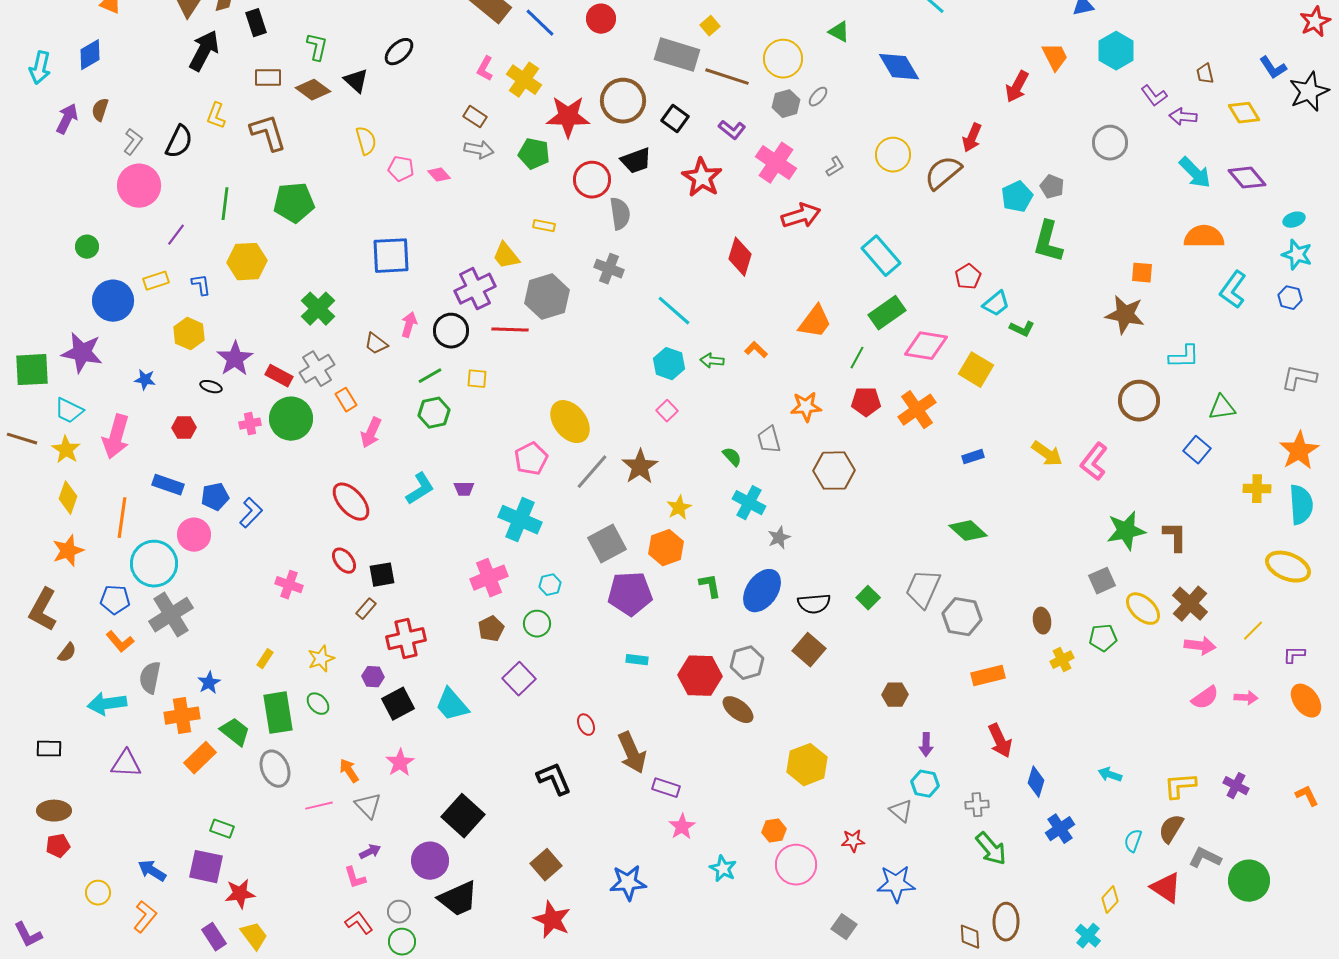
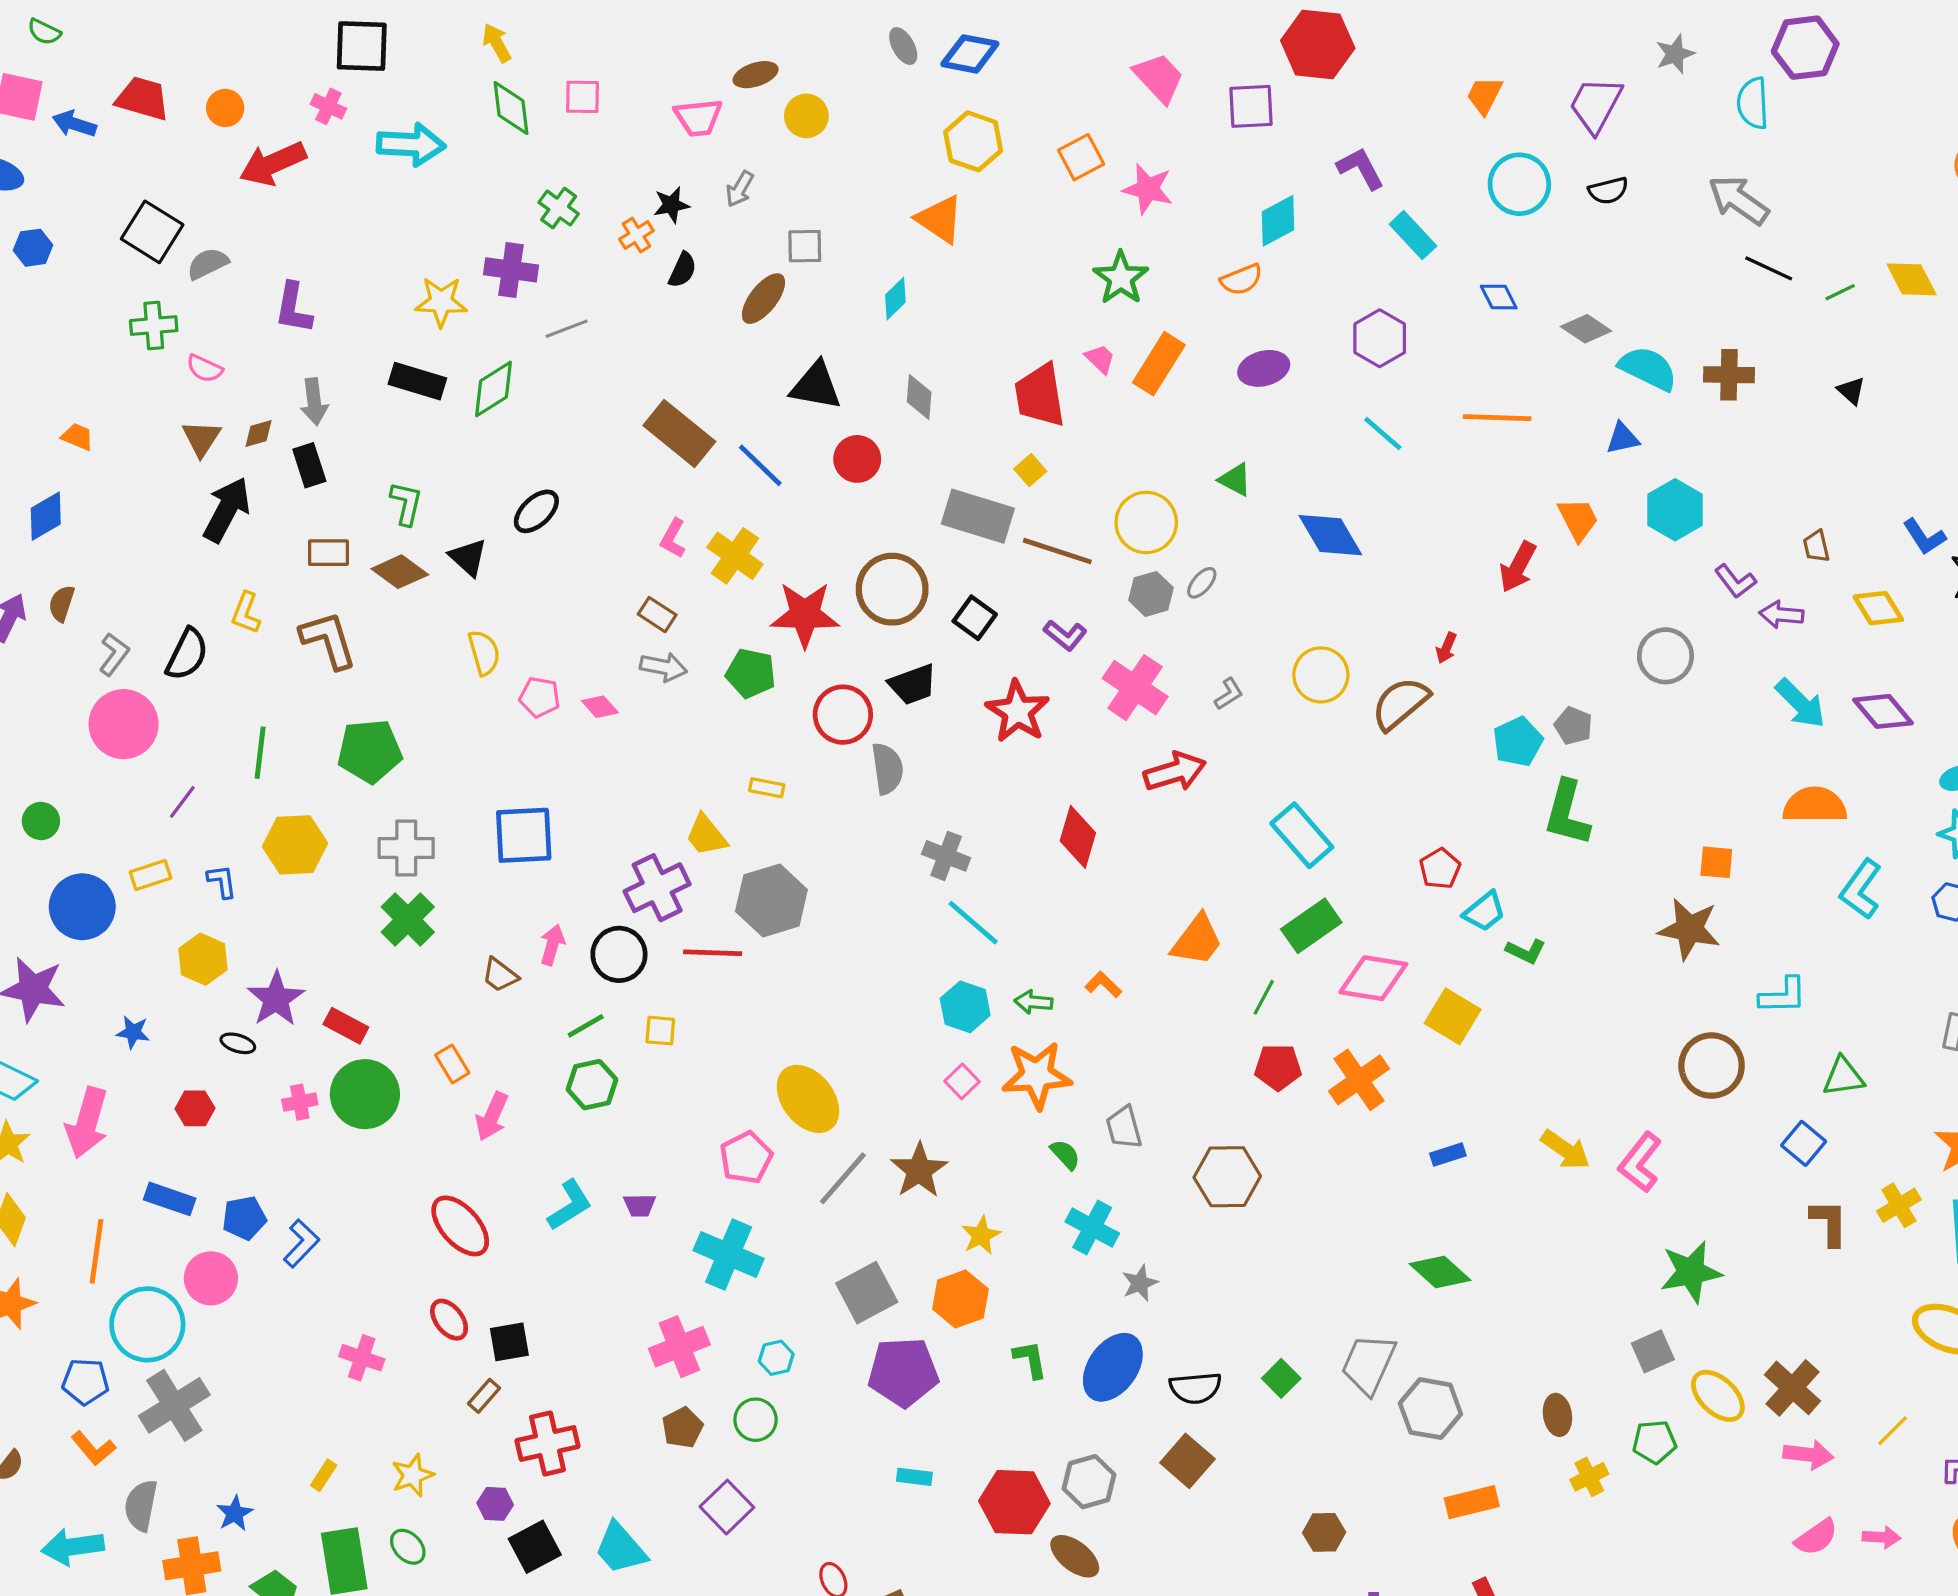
red arrow: (972, 138) -> (1446, 648), size x0.7
gray cross: (609, 269) -> (946, 856), moved
gray cross: (317, 369) -> (406, 848), moved, turned 32
orange star: (806, 407) -> (1037, 1075), moved, size x1.4
yellow cross: (1257, 489) -> (1899, 1205), turned -32
brown L-shape: (1175, 537) -> (1829, 1223), moved

